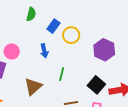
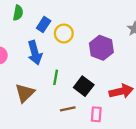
blue arrow: (44, 51) -> (35, 53), size x1.5
black square: (96, 85) -> (84, 86), moved

